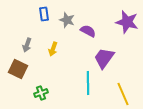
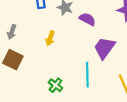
gray arrow: (27, 45) -> (12, 32), moved
green cross: (41, 93) -> (55, 85), moved, turned -32

